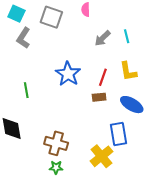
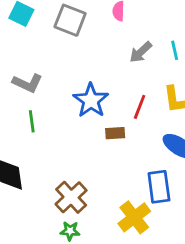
gray L-shape: (23, 38) -> (27, 83), moved, turned -100
brown rectangle: (99, 97) -> (115, 133), moved
brown cross: (56, 143) -> (71, 197), turned 30

